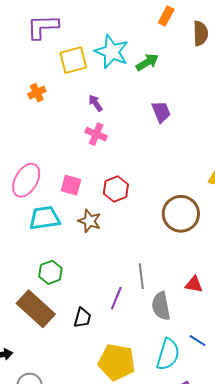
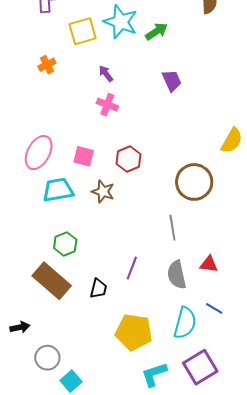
gray line: (141, 276) -> (172, 228), moved
red triangle: (194, 284) -> (209, 264), moved

